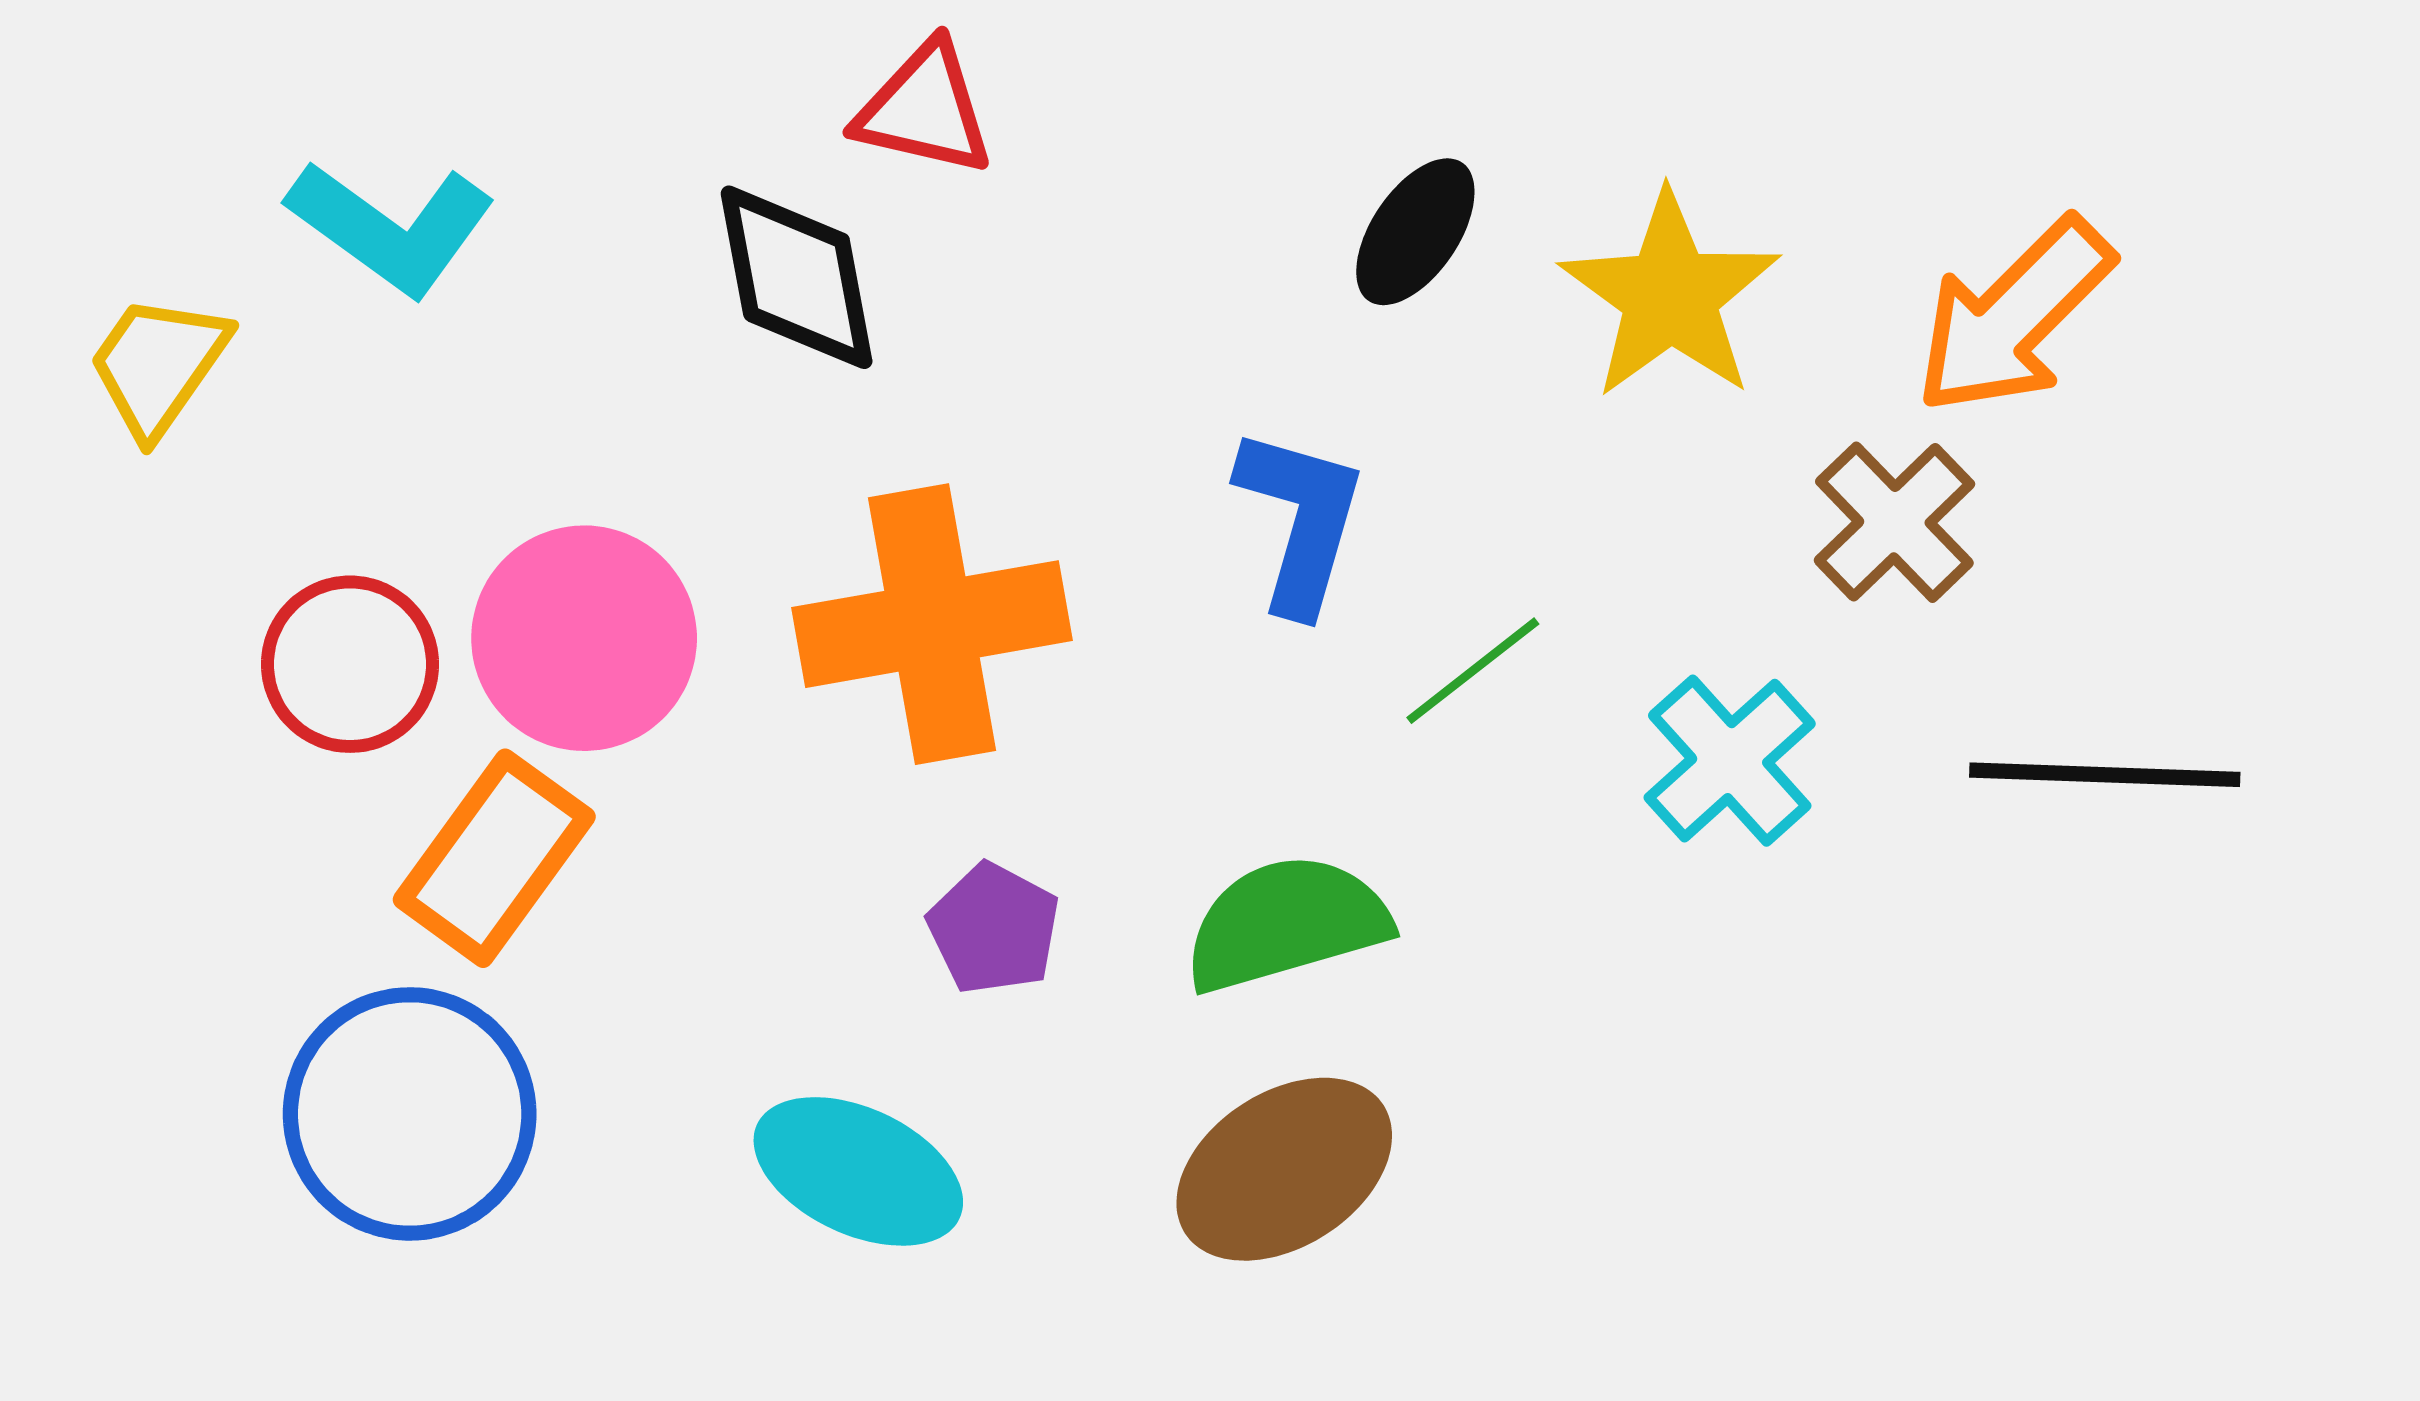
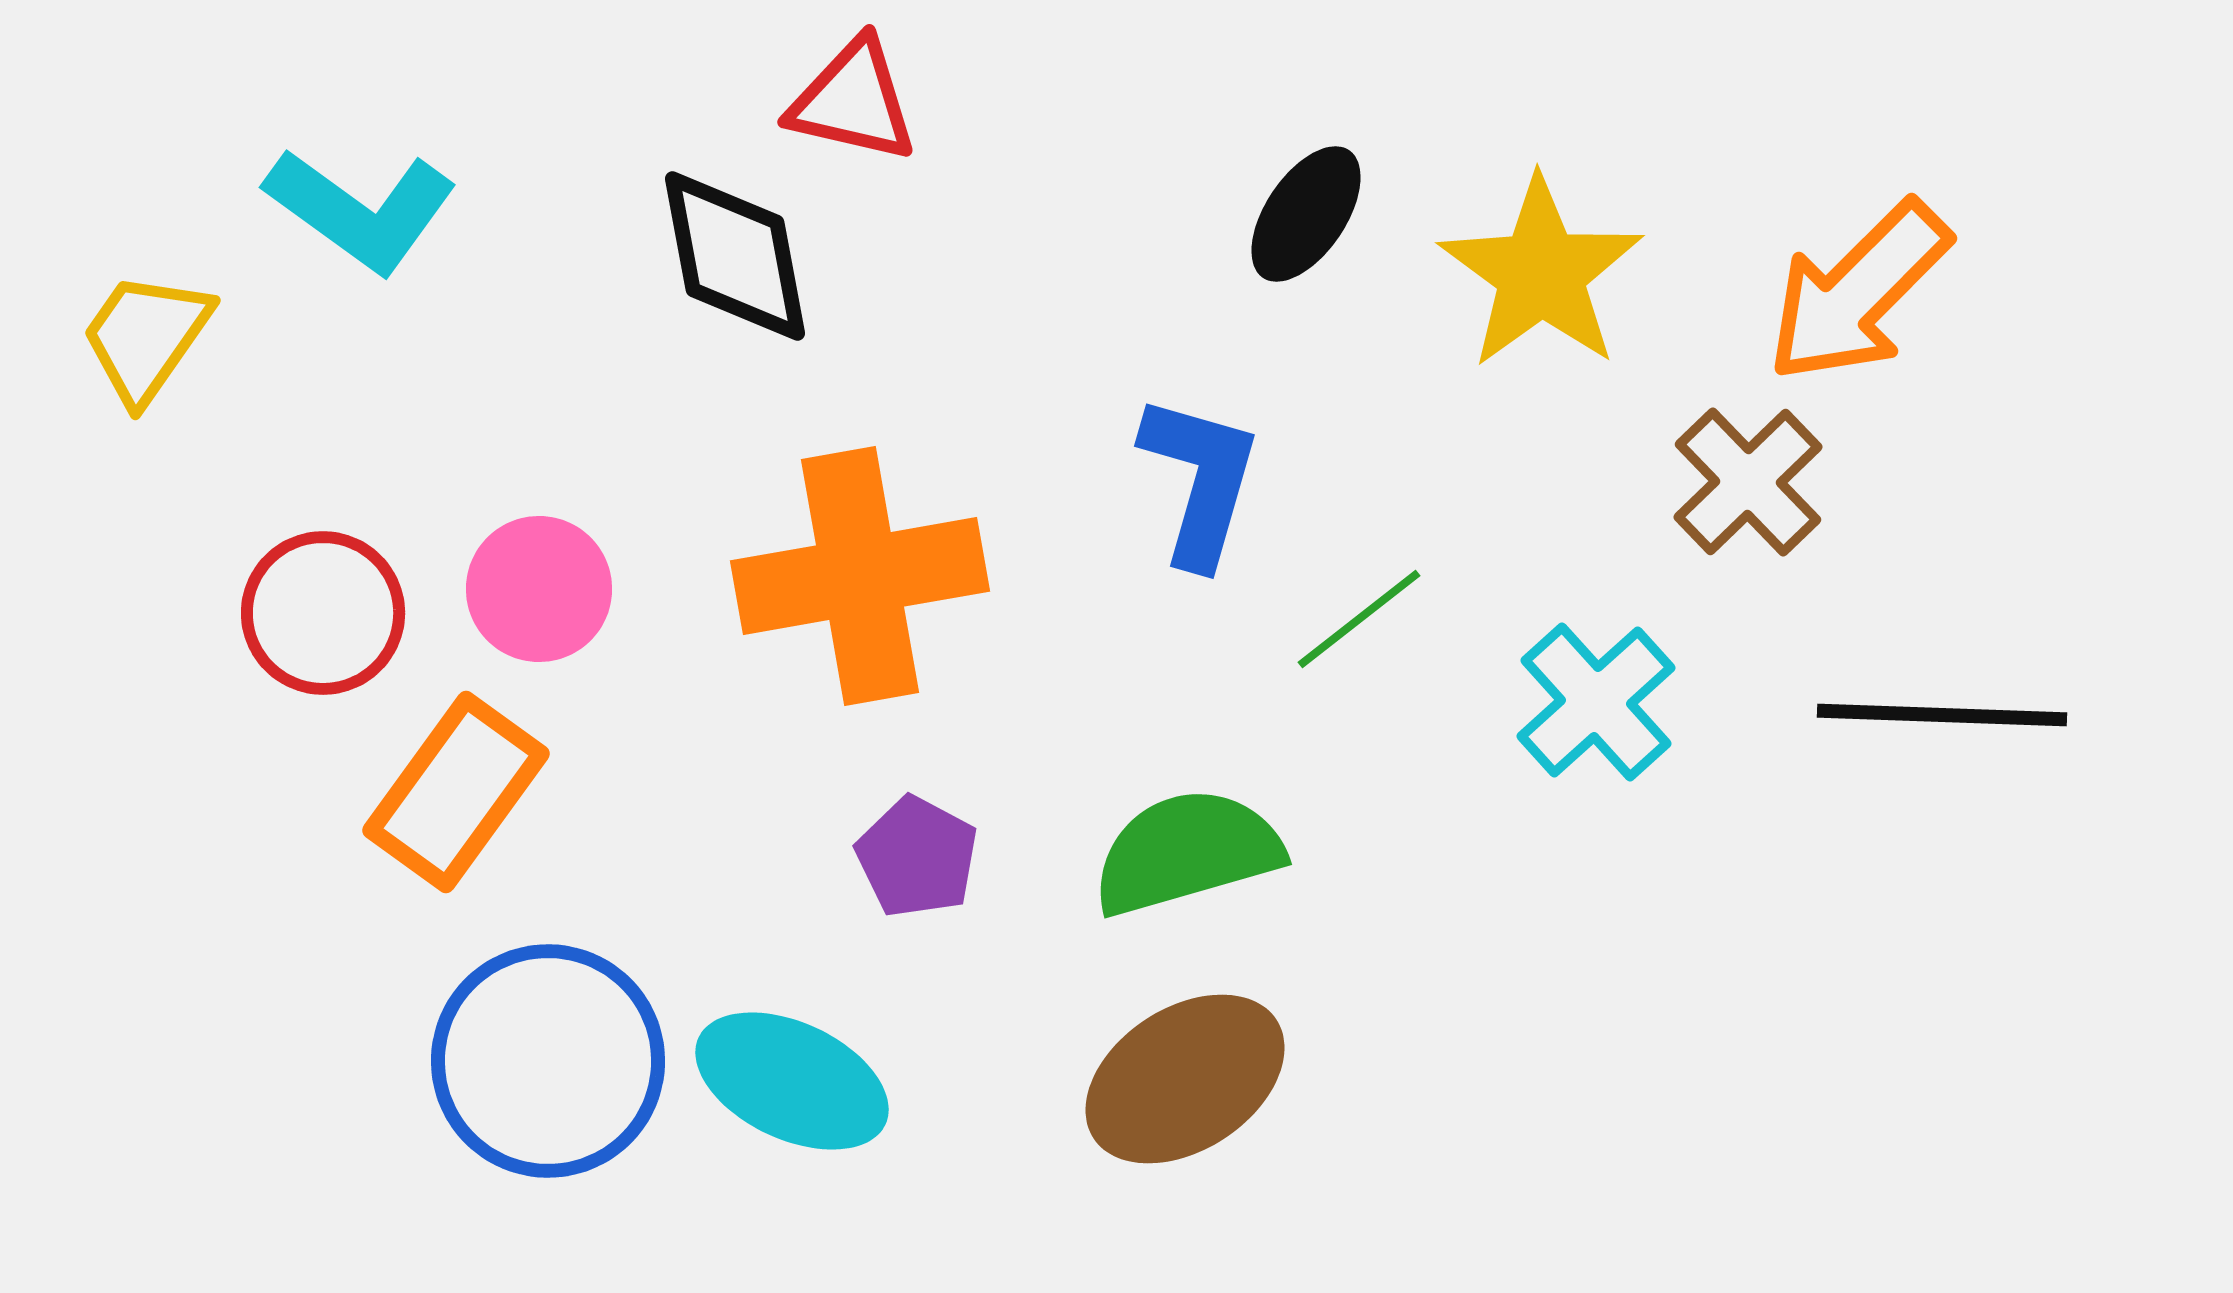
pink circle: (584, 638) -> (539, 589), size x0.7
blue circle: (410, 1114) -> (548, 1061), moved

